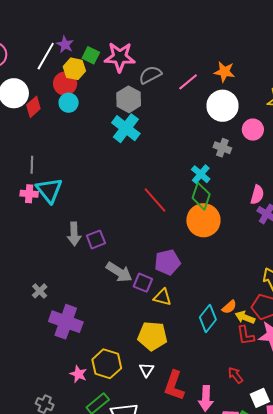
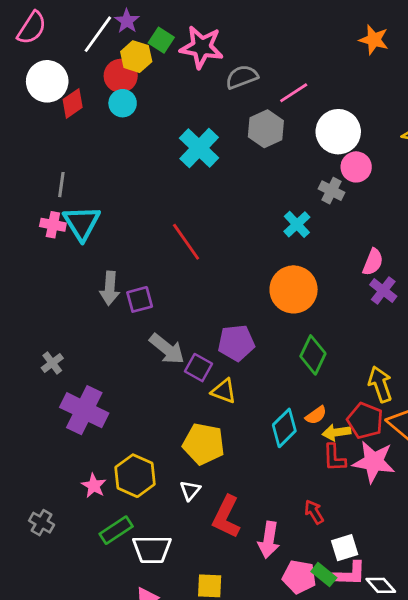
orange star: (224, 72) -> (374, 40), moved
gray hexagon: (129, 99) -> (266, 129), moved
pink circle: (253, 130) -> (356, 167), moved
green diamond: (201, 196) -> (313, 355), moved
red line: (155, 200) -> (186, 242), moved
yellow arrow: (245, 317) -> (336, 432), turned -36

